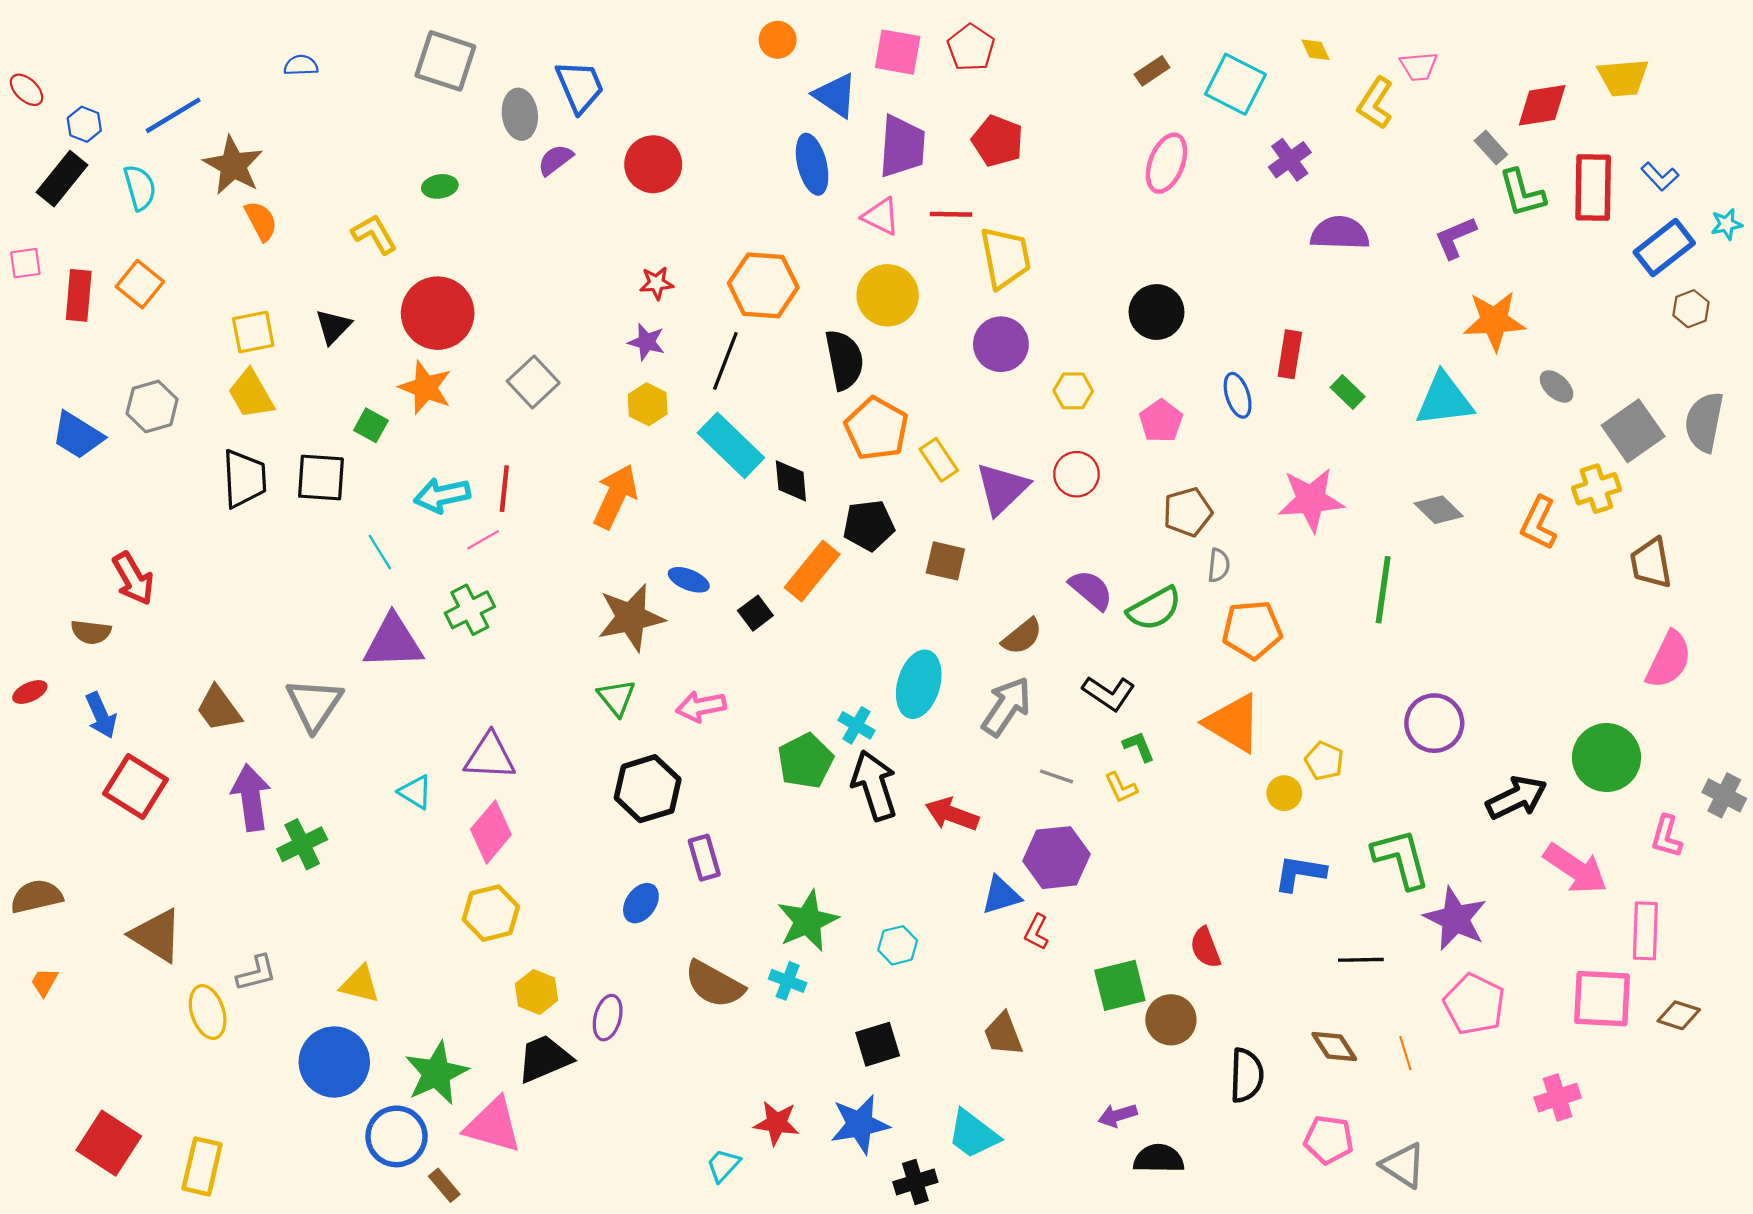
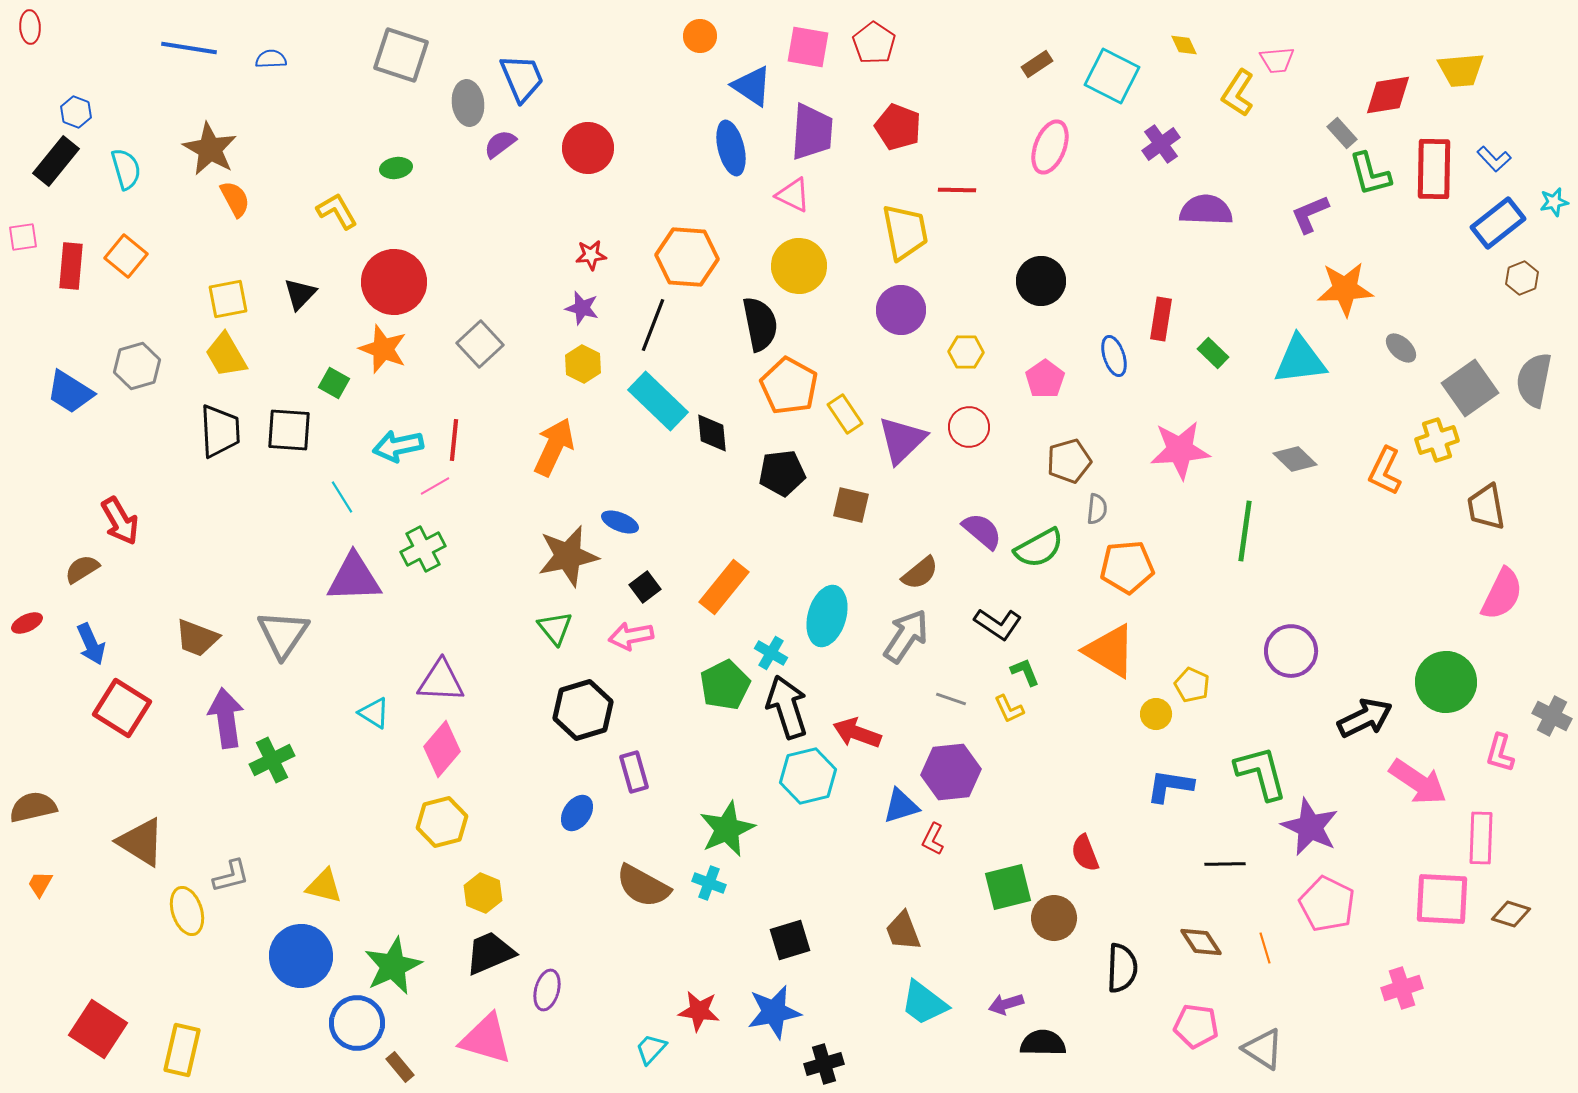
red ellipse: (27, 90) -> (30, 27), moved, turned 44
blue line: (173, 115) -> (189, 48), moved, turned 40
red line: (951, 214) -> (957, 190), moved
orange rectangle: (812, 571) -> (724, 587), moved
black square: (755, 613) -> (645, 587), moved
brown semicircle: (91, 632) -> (82, 569), turned 141
brown trapezoid: (219, 709) -> (197, 638), turned -33
cyan hexagon: (898, 945) -> (808, 776), moved, size x1.6
purple ellipse: (608, 1018) -> (547, 990), moved
pink triangle: (493, 1125) -> (486, 1039), moved
cyan trapezoid: (973, 1134) -> (924, 1003), moved

